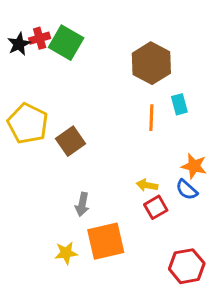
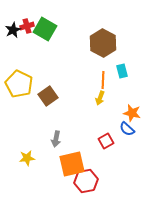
yellow arrow: (147, 185) -> (100, 98), moved, turned -80
yellow star: (66, 253) -> (27, 158), moved
red hexagon: (187, 266) -> (86, 181), moved

